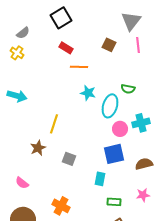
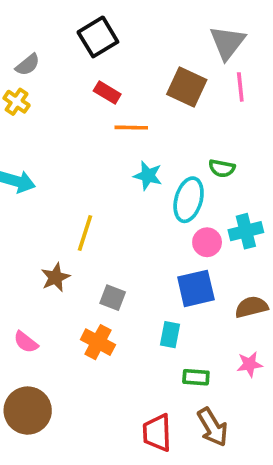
brown square: (109, 45) -> (187, 87), size x1.5
orange cross: (61, 206) -> (98, 342), moved

